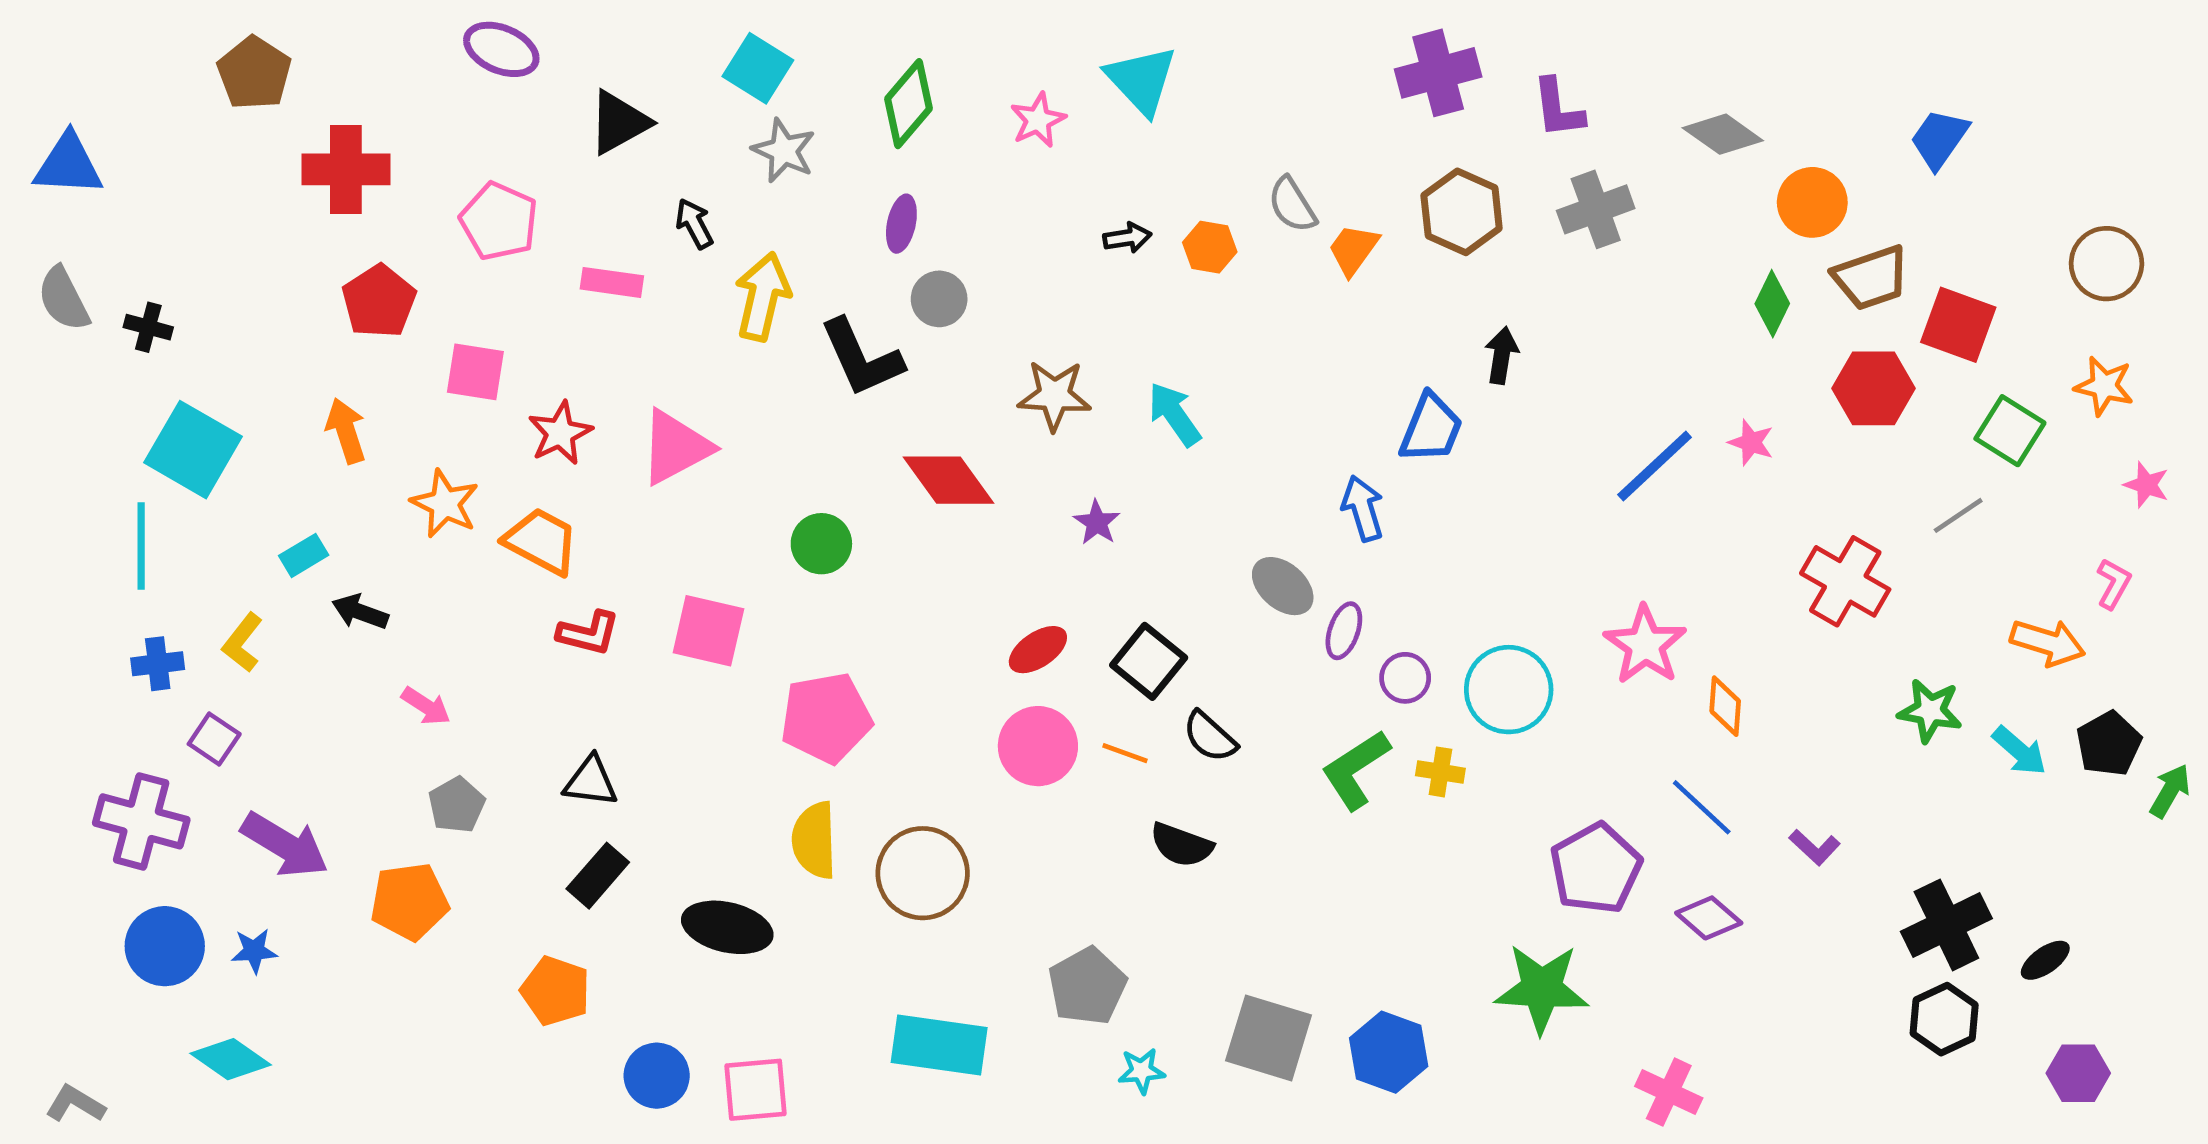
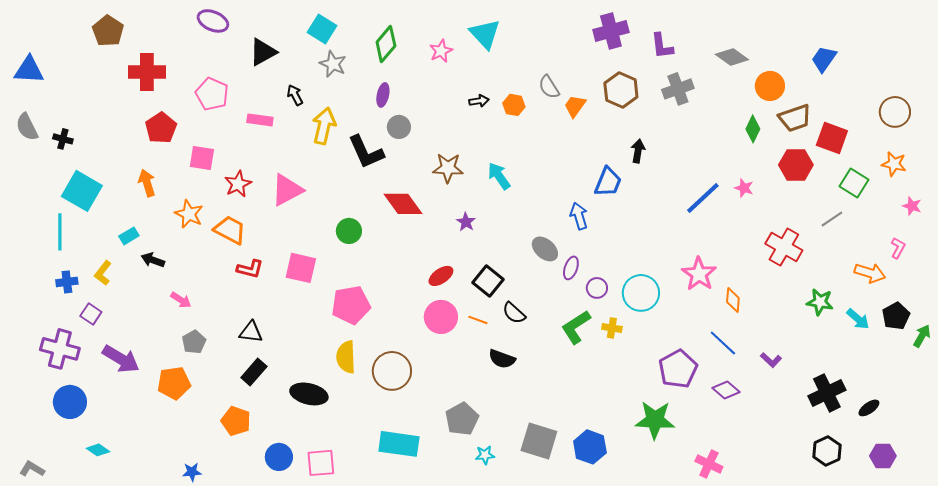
blue star: (254, 951) -> (192, 472), moved
black hexagon: (1944, 1019) -> (827, 451), moved
cyan diamond: (231, 1059) -> (98, 450), size x0.7

